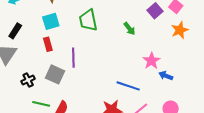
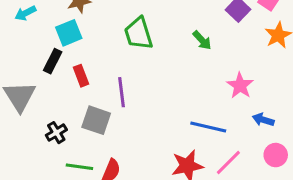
cyan square: (51, 21) -> (69, 33), moved
black rectangle: (15, 31) -> (53, 61), moved
blue arrow: (166, 76) -> (263, 120), moved

